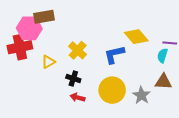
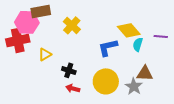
yellow cross: (78, 50) -> (72, 25), moved
cyan semicircle: (162, 56) -> (138, 44), moved
brown triangle: (163, 82) -> (145, 73), moved

